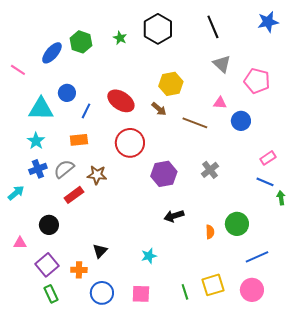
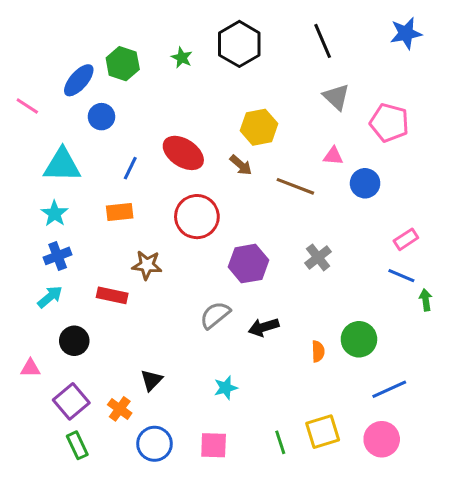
blue circle: (67, 93) -> (101, 117), moved
gray semicircle: (64, 169) -> (215, 315), moved
cyan arrow: (16, 193) -> (50, 297), moved
red rectangle: (74, 195) -> (112, 295), turned 48
orange cross: (79, 270) -> (120, 409), turned 35

